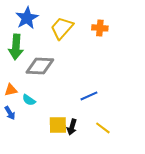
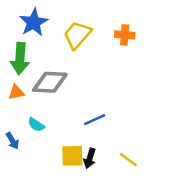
orange triangle: (11, 90) -> (16, 92), moved
blue line: (89, 96) -> (95, 120), moved

